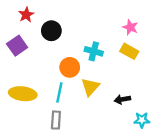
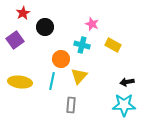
pink star: (130, 27) -> (92, 24), moved
black arrow: (122, 99) -> (127, 82), moved
gray rectangle: (56, 120) -> (71, 105), moved
cyan star: (142, 120) -> (124, 105), size x1.6

